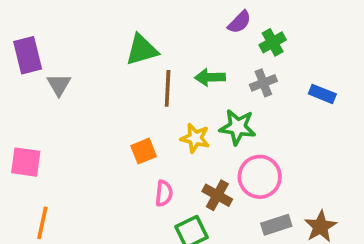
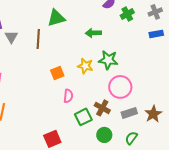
gray cross: (263, 83) -> (155, 12), moved
brown line: (168, 88) -> (38, 39), moved
blue rectangle: (322, 94) -> (156, 34), moved, turned -32
brown cross: (217, 195) -> (102, 108), moved

